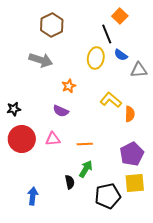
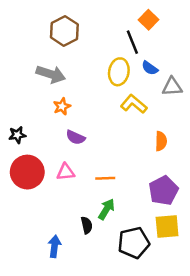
orange star: (69, 86) -> (62, 106), moved
yellow L-shape: (111, 100) -> (134, 104), moved
blue arrow: (33, 196) -> (54, 246), moved

